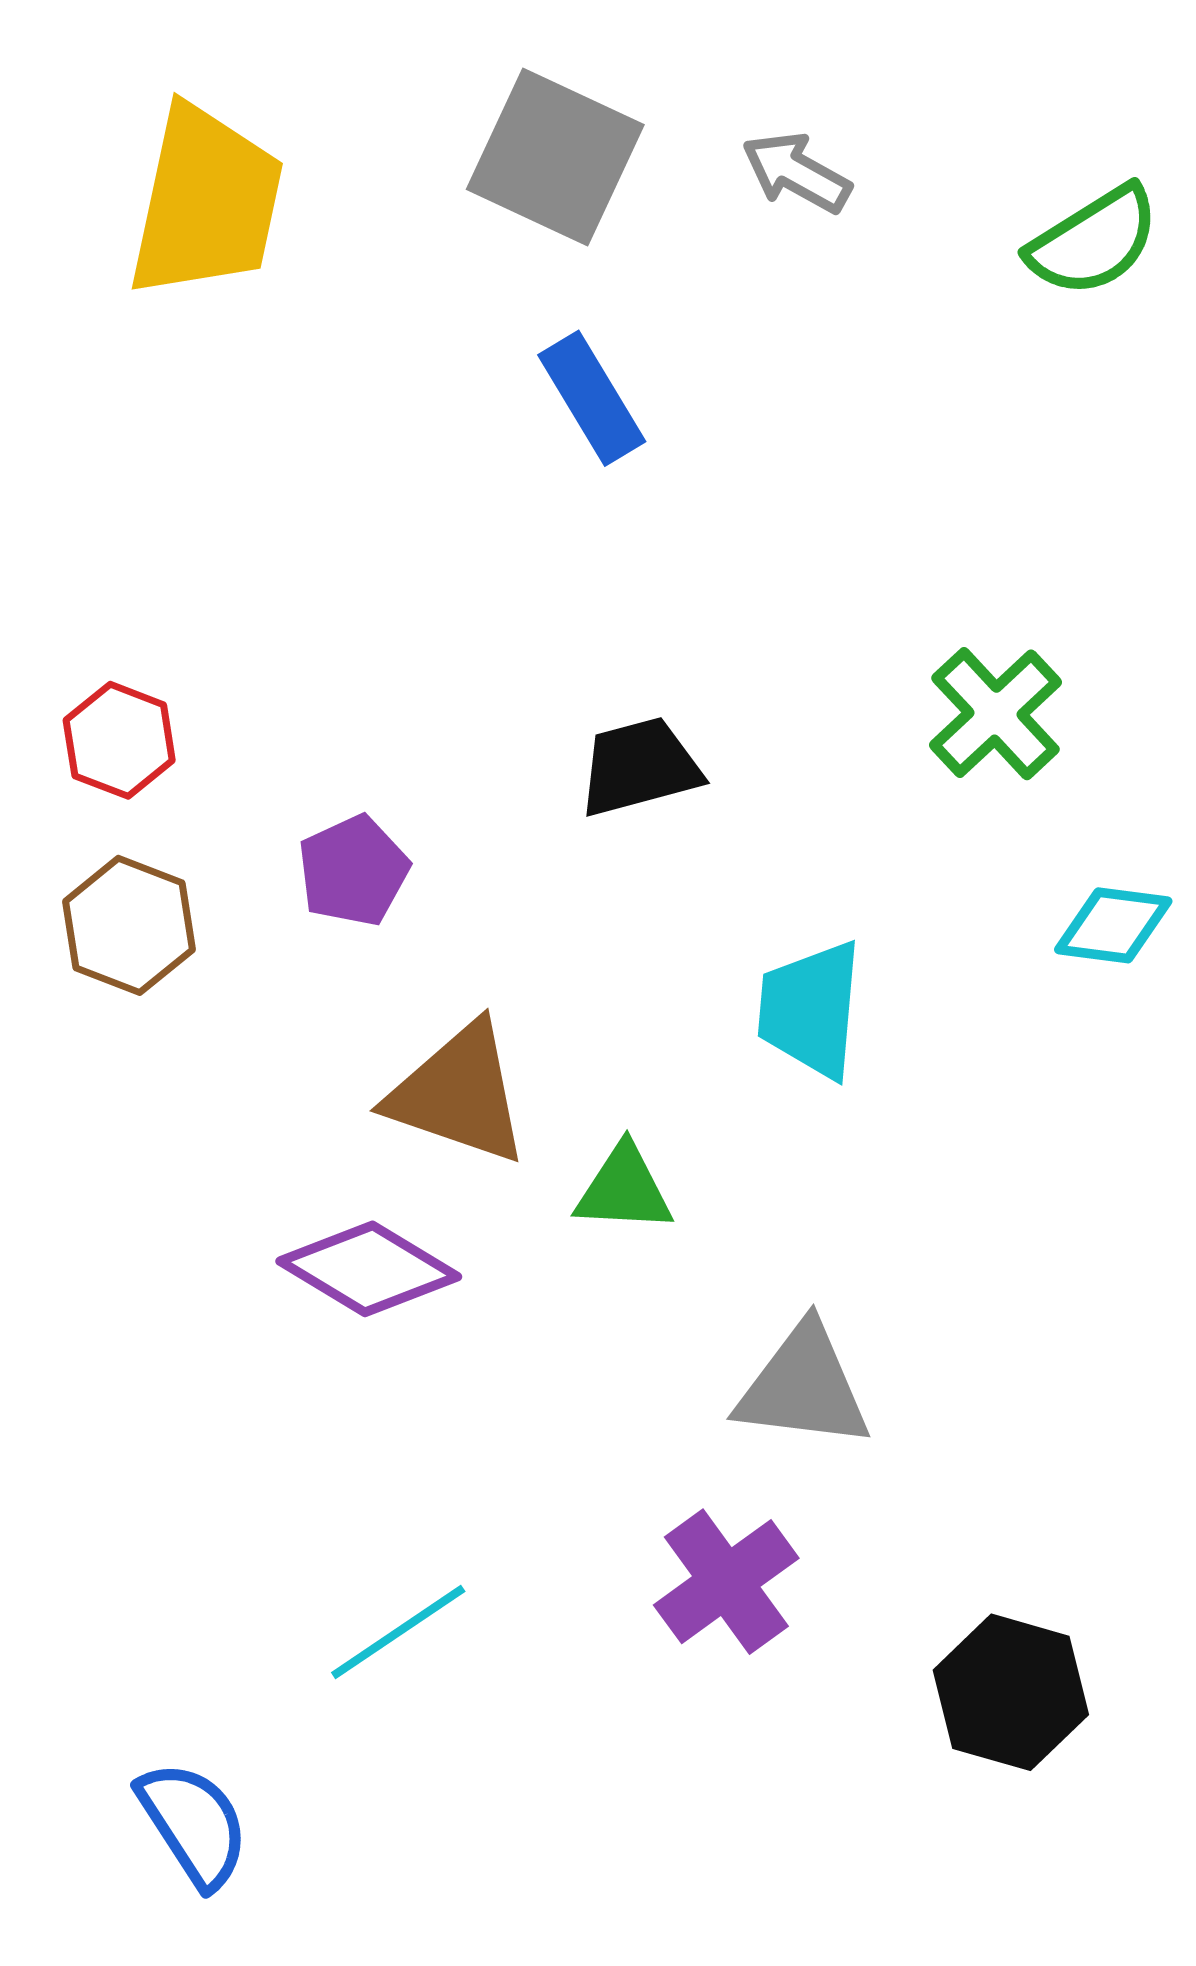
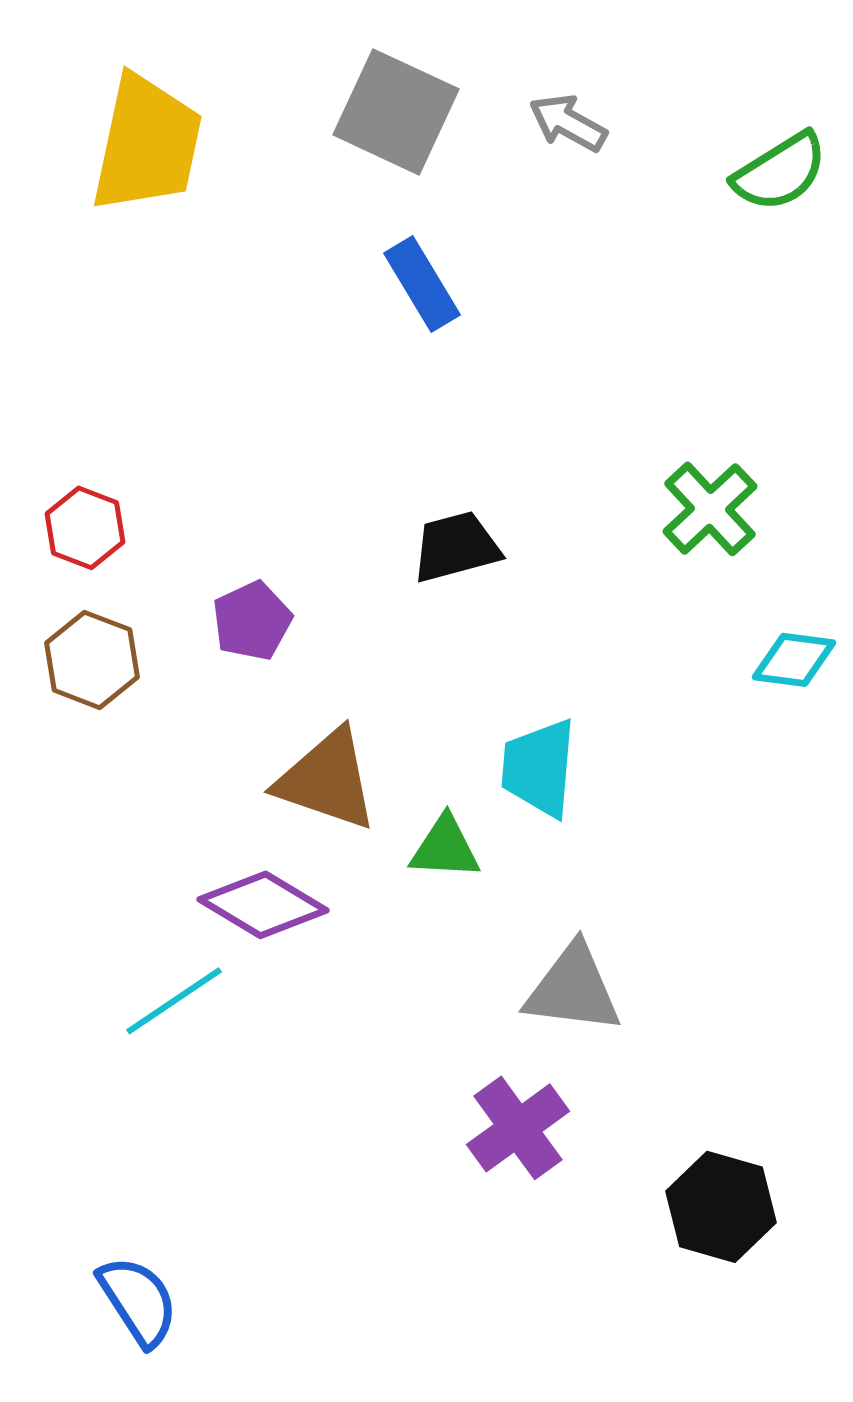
cyan trapezoid: (810, 1010) -> (539, 768), moved
cyan line: (398, 1632) -> (174, 1001), moved

